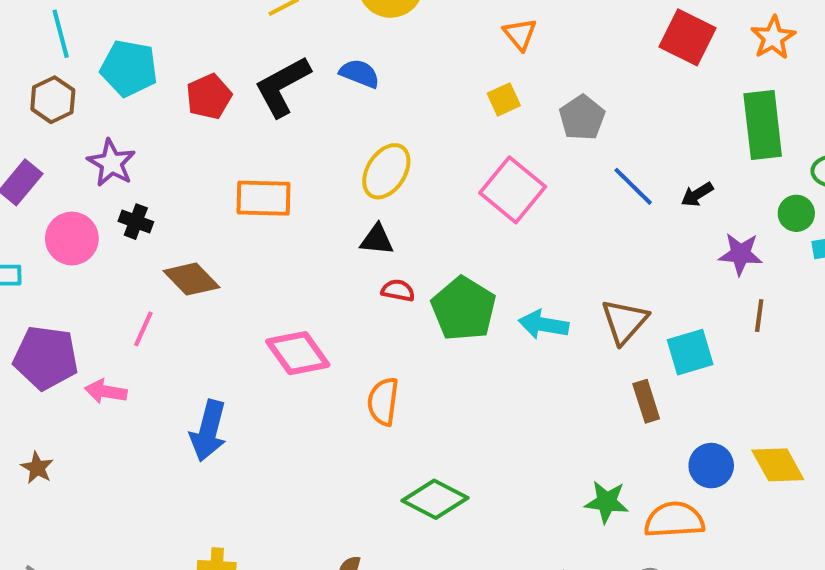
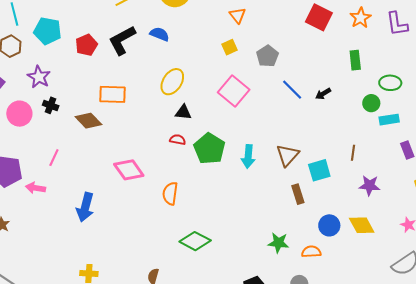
green rectangle: (763, 125) -> (355, 60), size x0.6
black triangle: (377, 240) -> (183, 112), moved
purple star: (740, 254) -> (369, 186), moved
brown diamond: (191, 279) -> (88, 121), moved
cyan arrow: (544, 325) -> (248, 157), turned -95
orange semicircle: (674, 520) -> (311, 252), size x0.7

